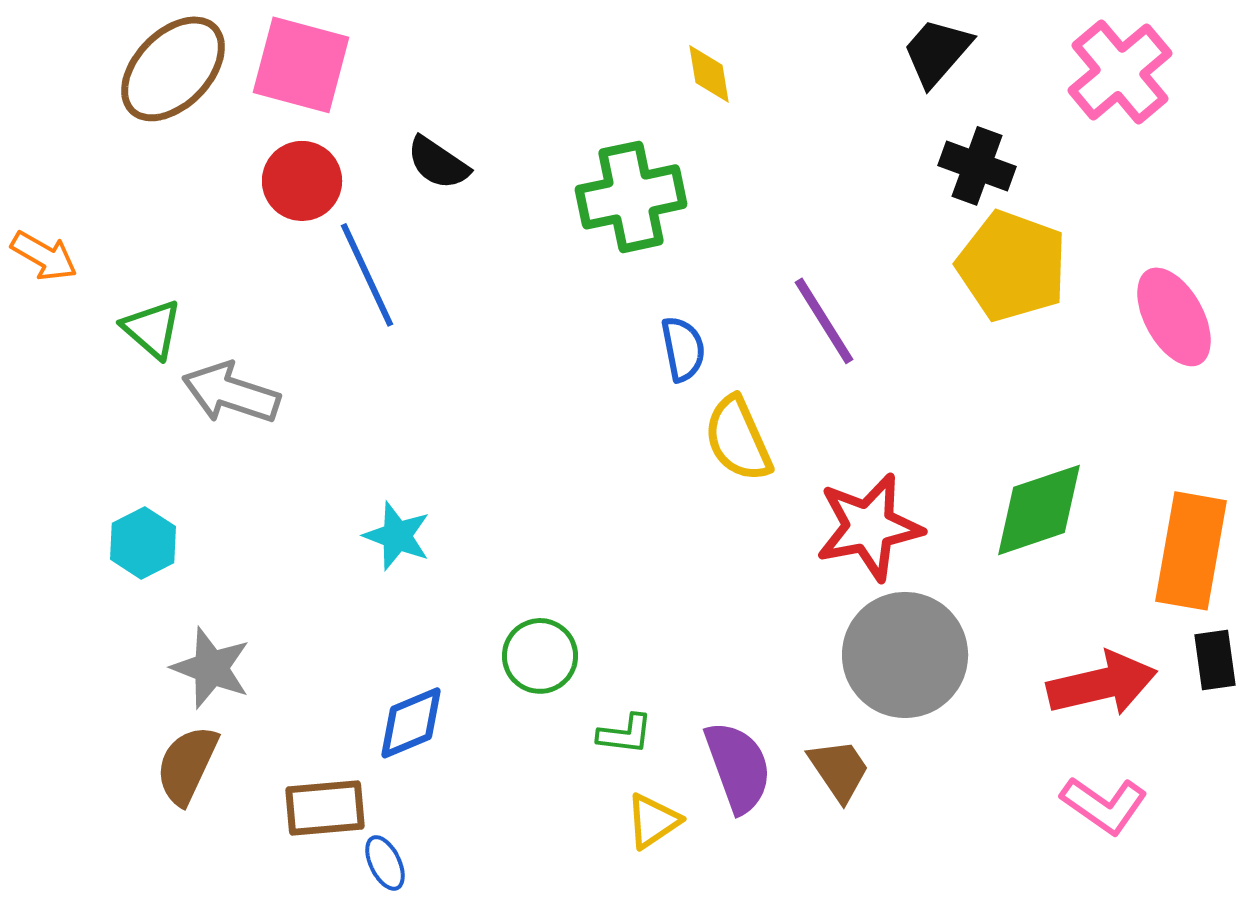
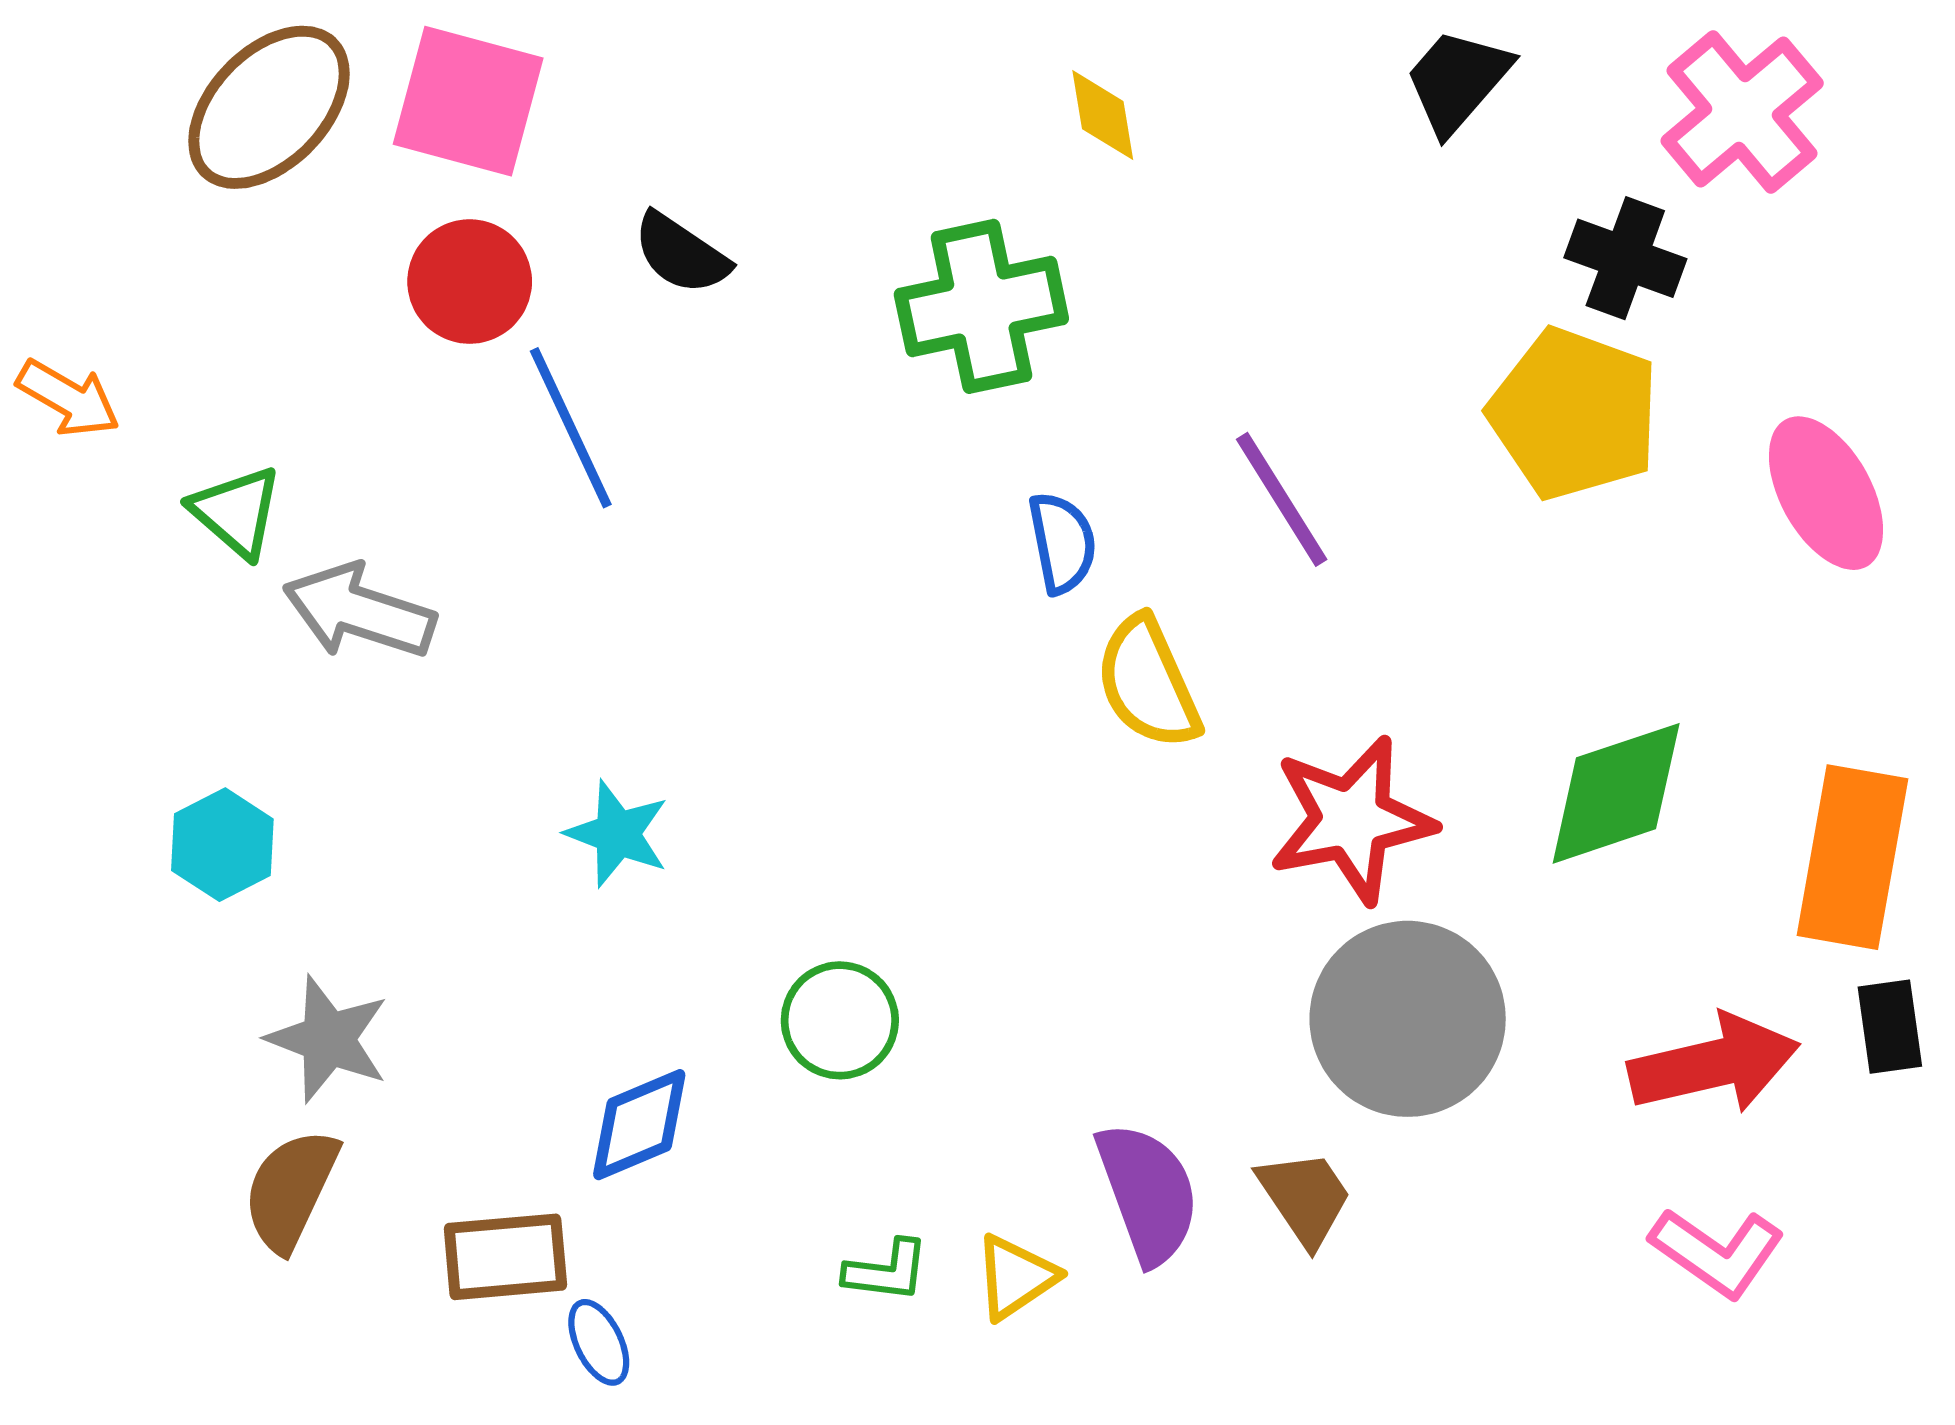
black cross: (977, 166) -> (1625, 258), moved
green L-shape: (625, 734) -> (887, 1271), moved

